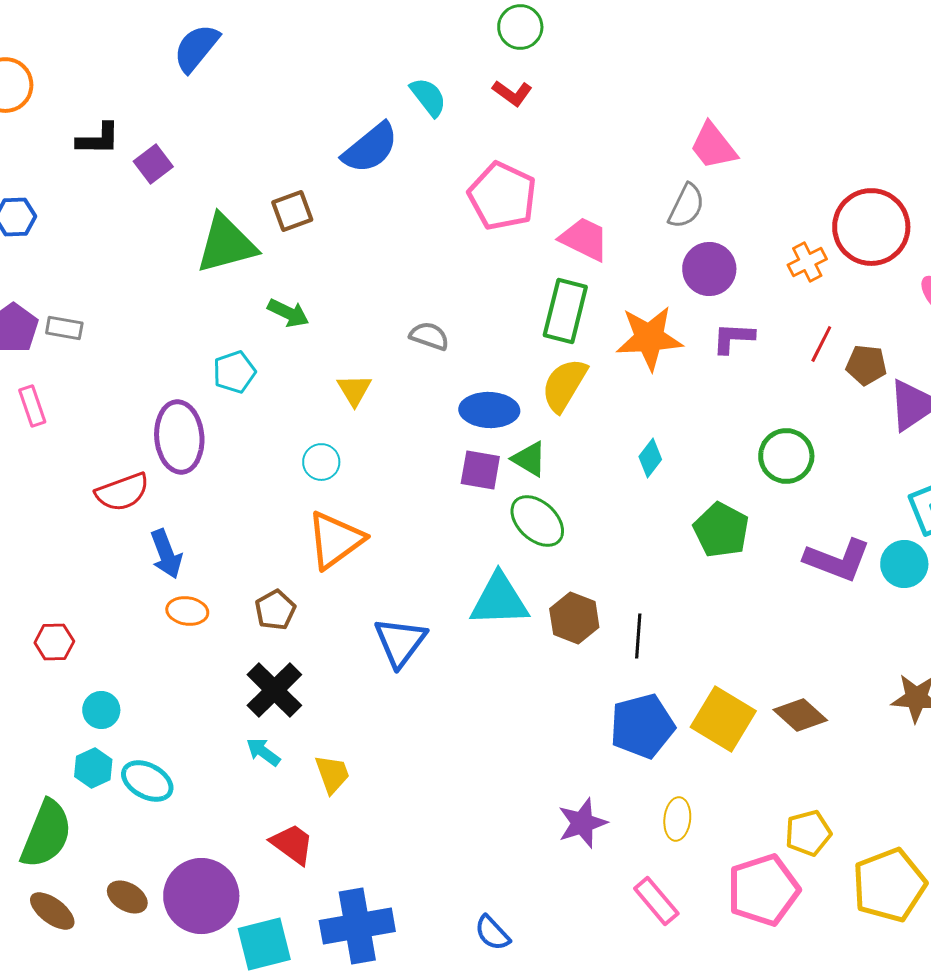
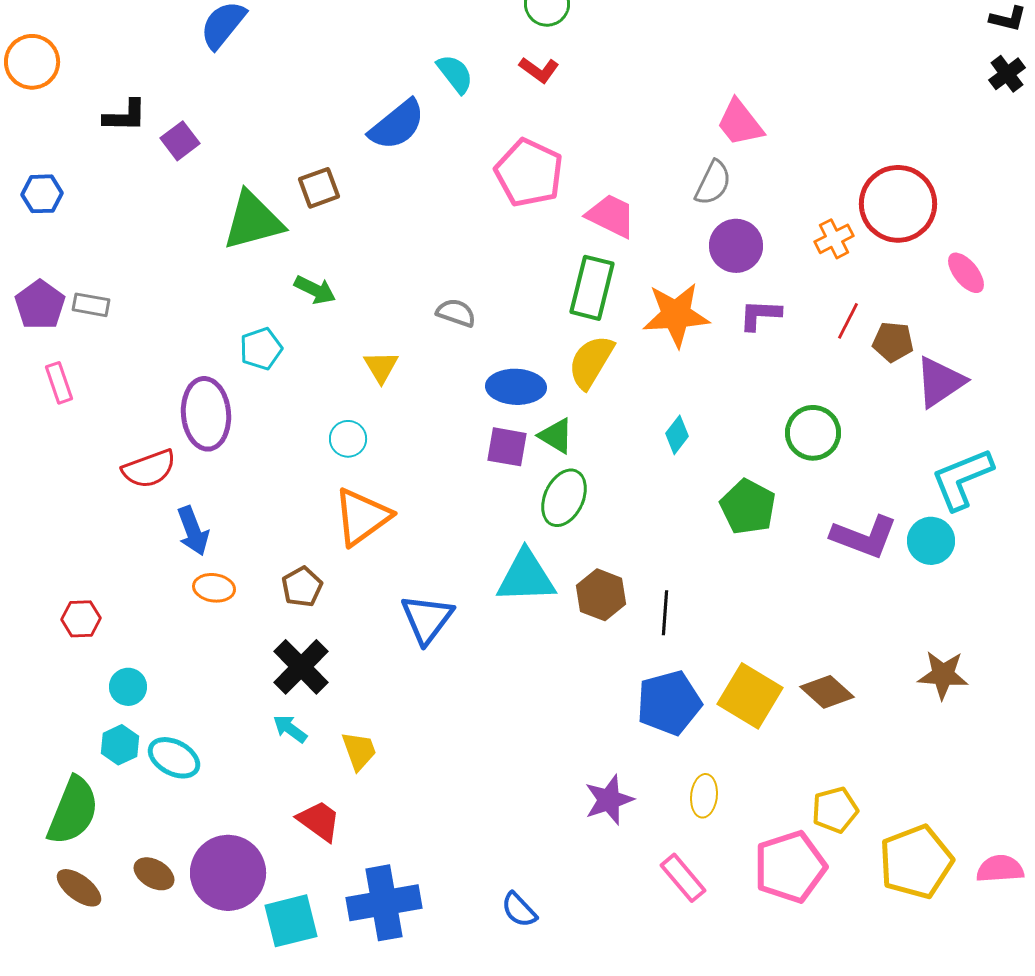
green ellipse: (537, 521) -> (564, 498), turned 72

